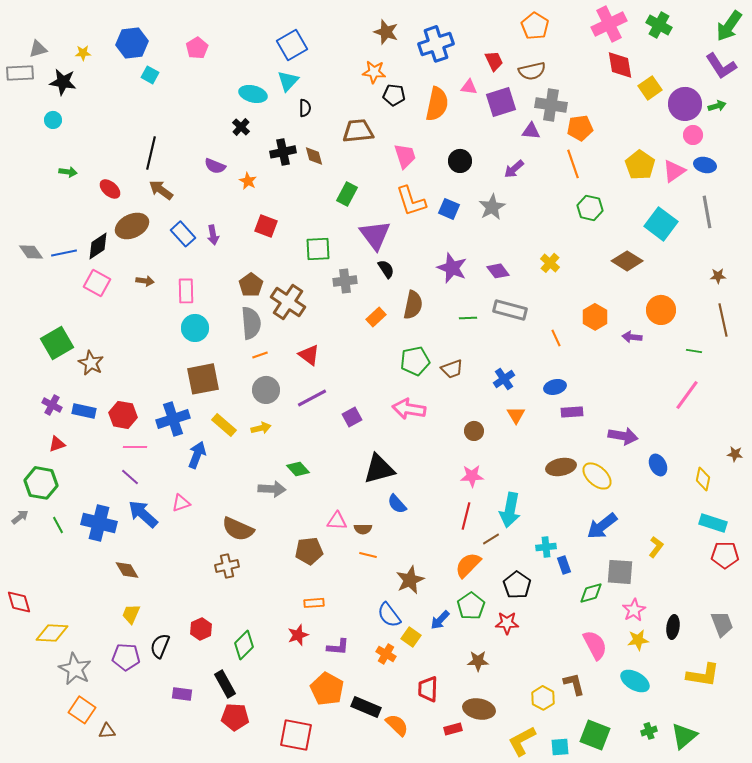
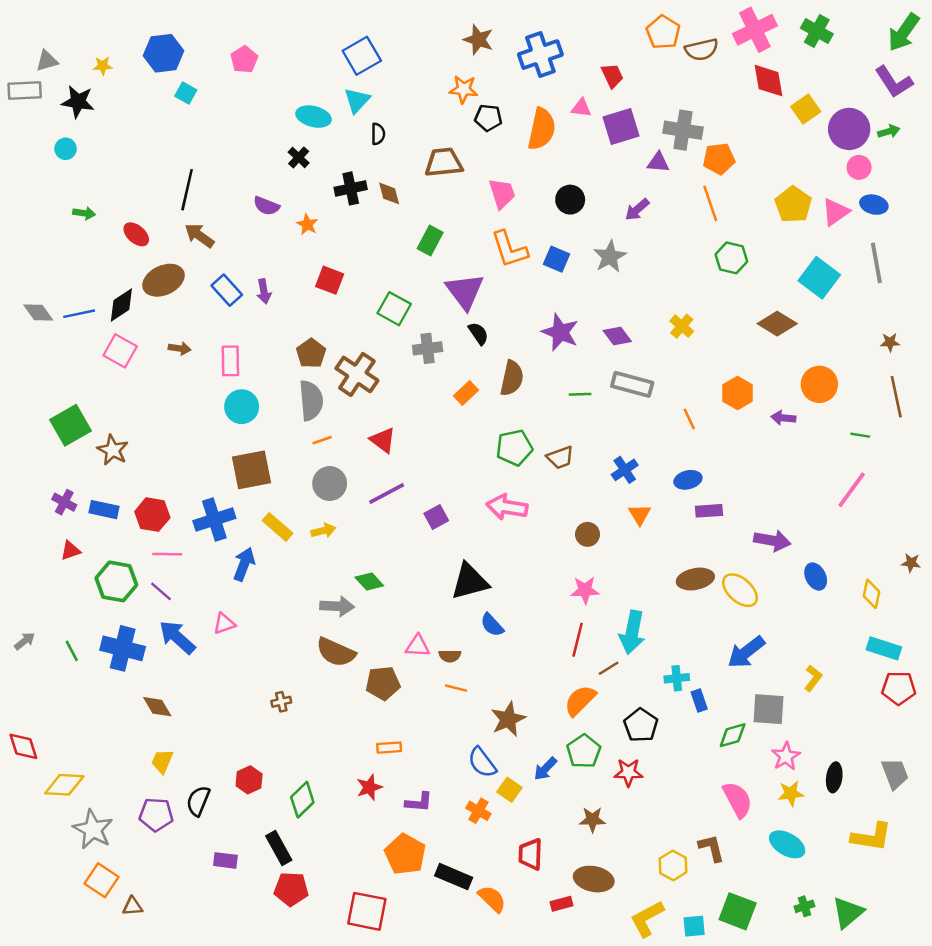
brown semicircle: (532, 71) -> (702, 50), moved
green square: (318, 249) -> (394, 309), turned 32
green hexagon: (41, 483) -> (116, 581), moved
brown semicircle: (238, 529) -> (336, 652), moved
brown cross: (227, 566) -> (281, 702), size x0.7

